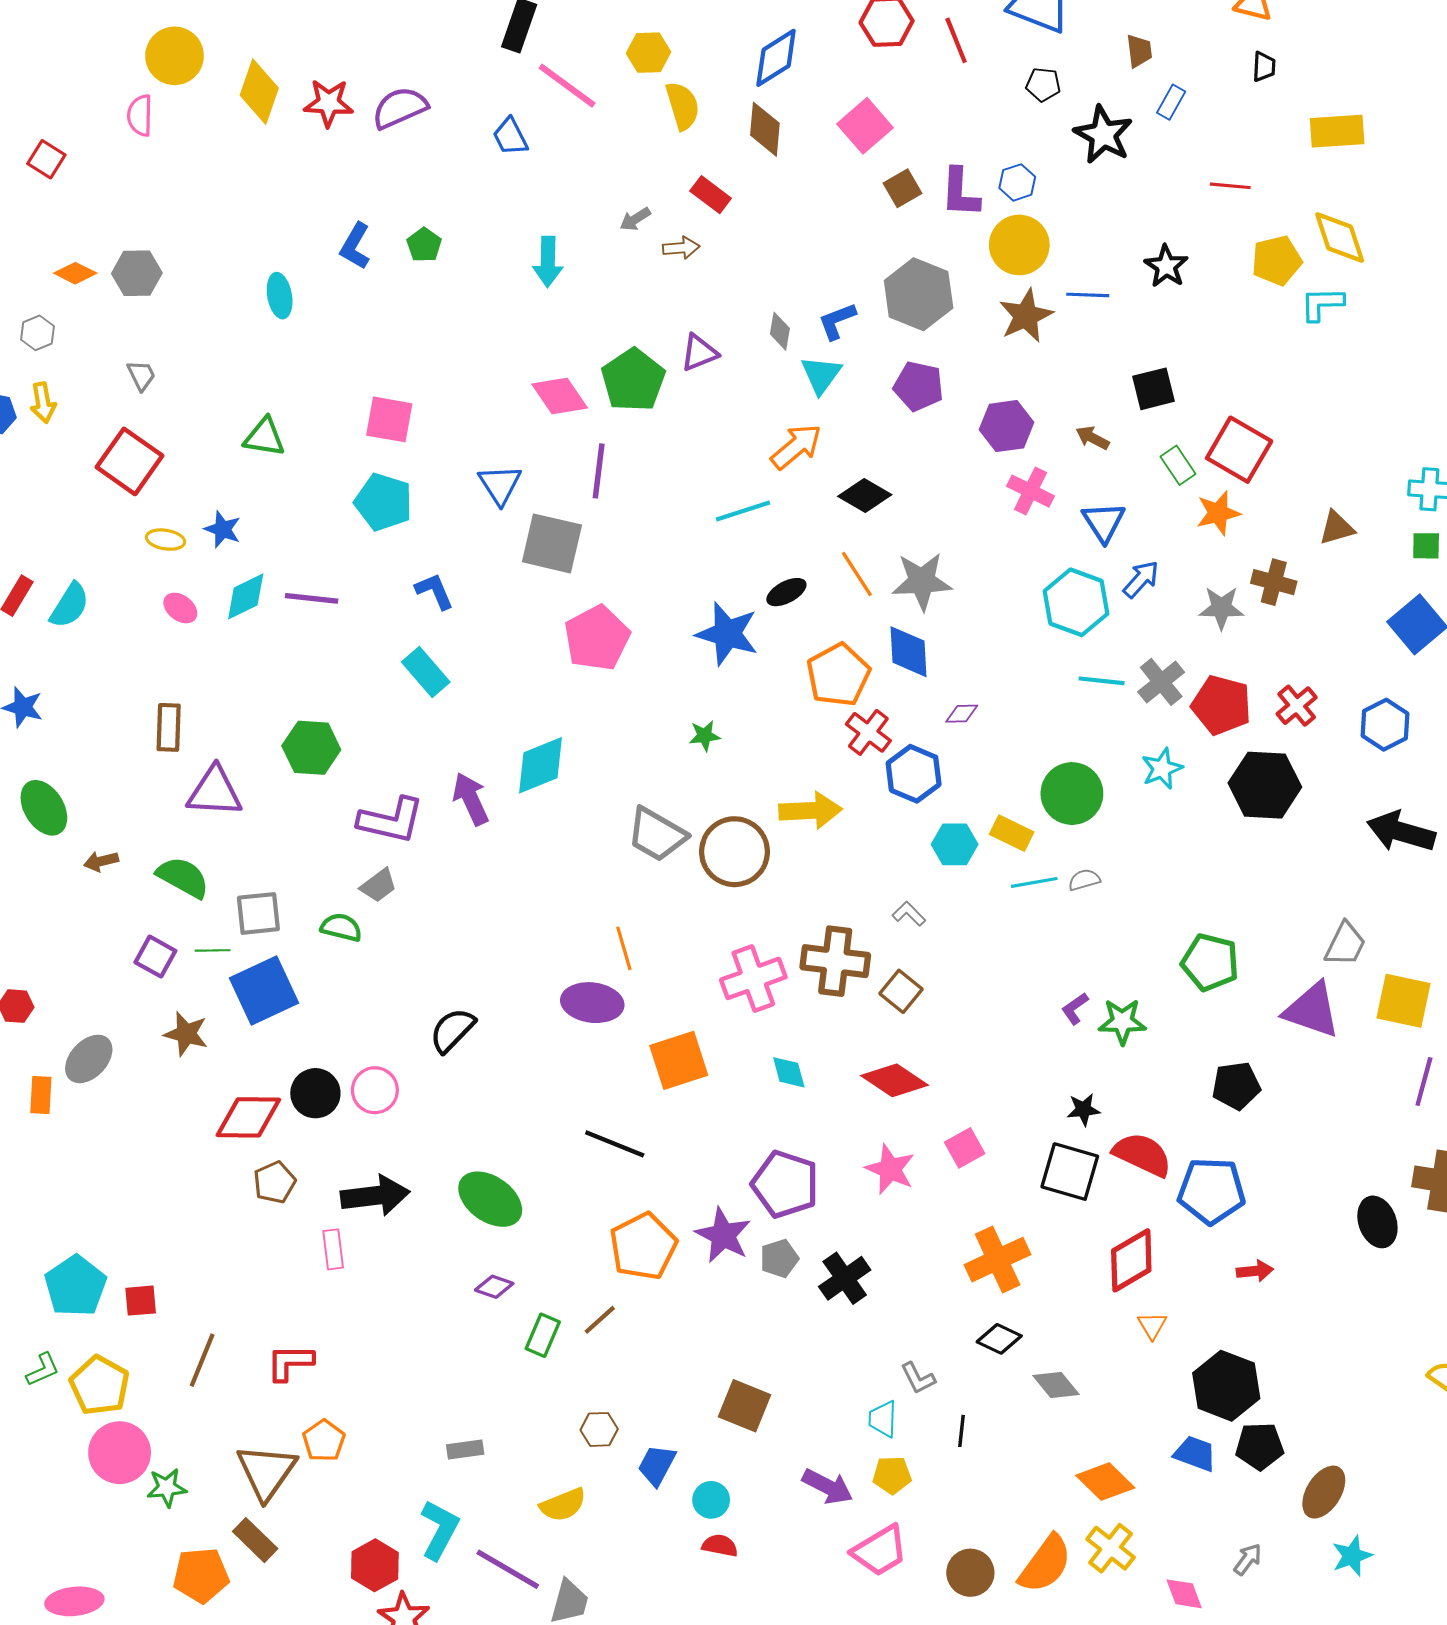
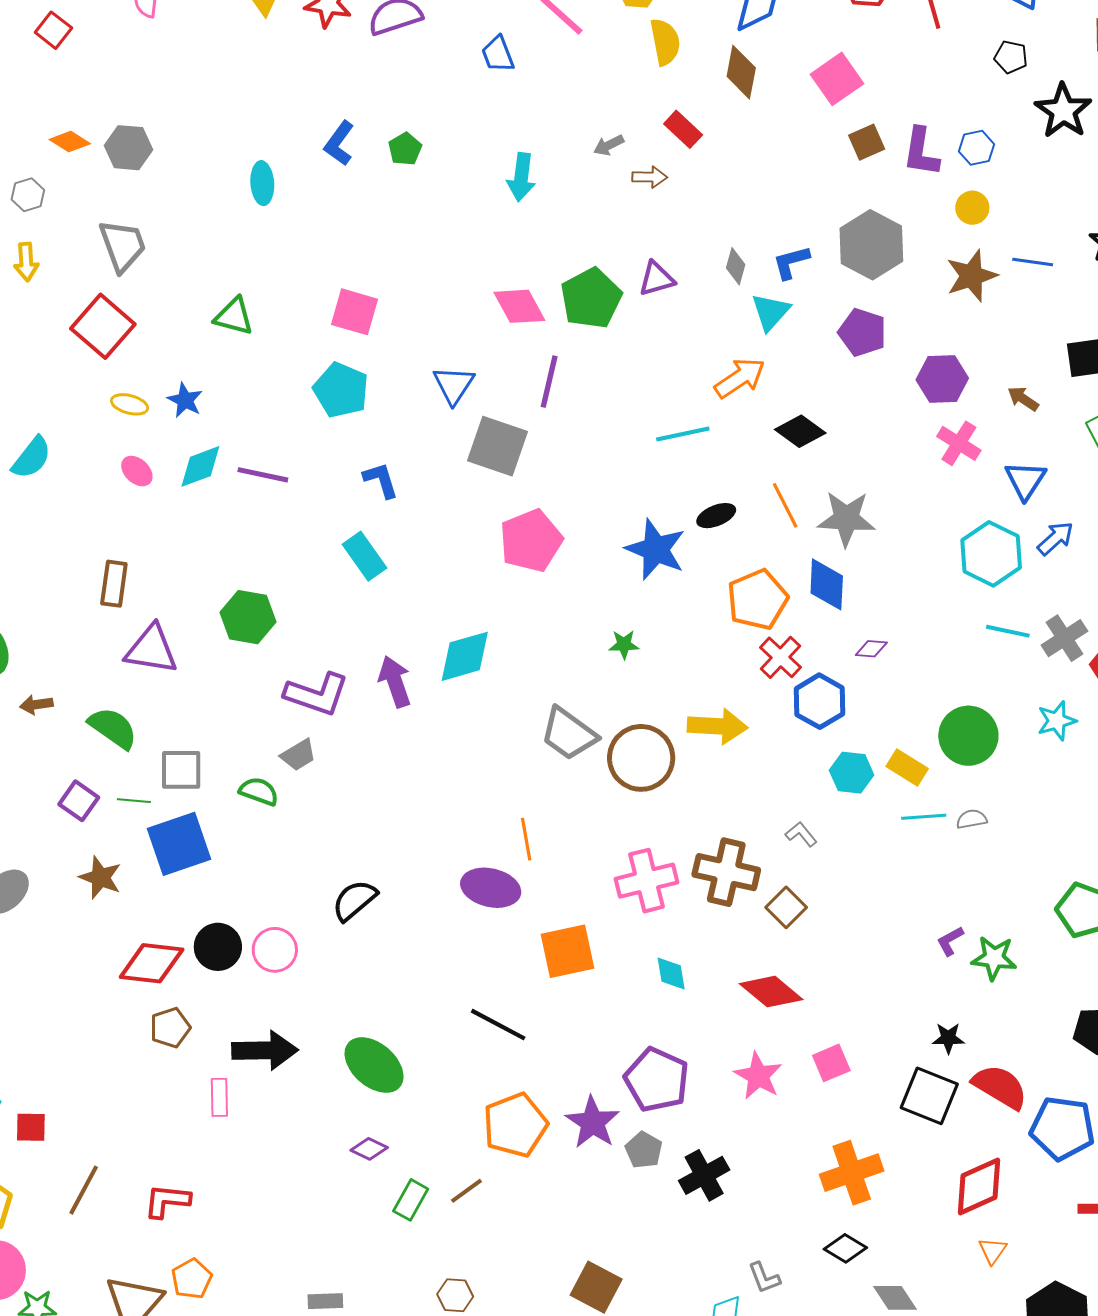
yellow circle: (1019, 245) -> (972, 208), size x0.6
gray trapezoid: (141, 375) -> (123, 245), size x1.8
gray pentagon: (779, 1258) -> (644, 1150), turned -30

